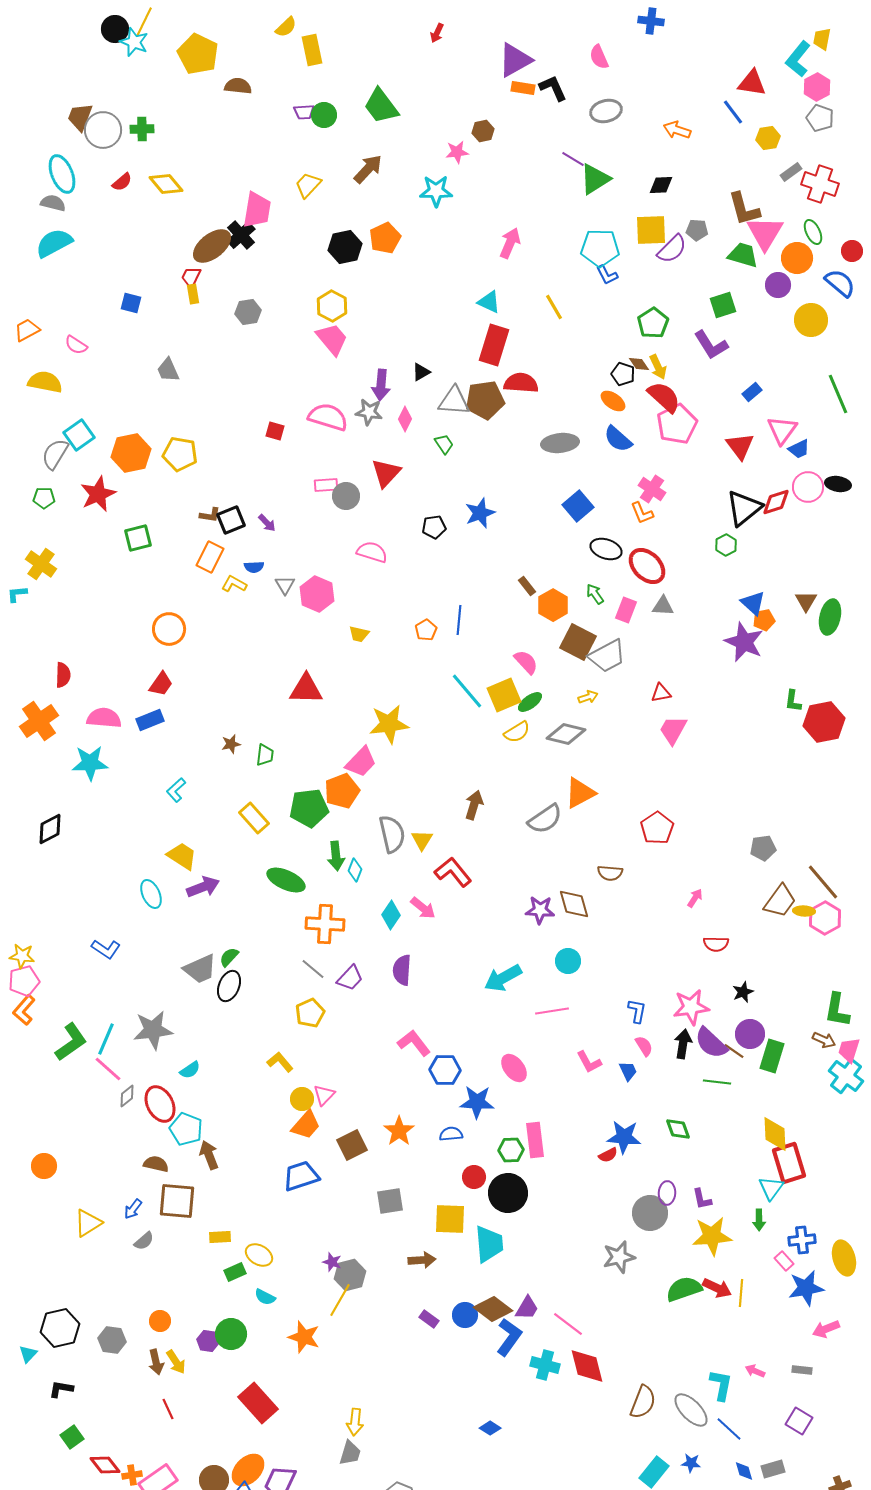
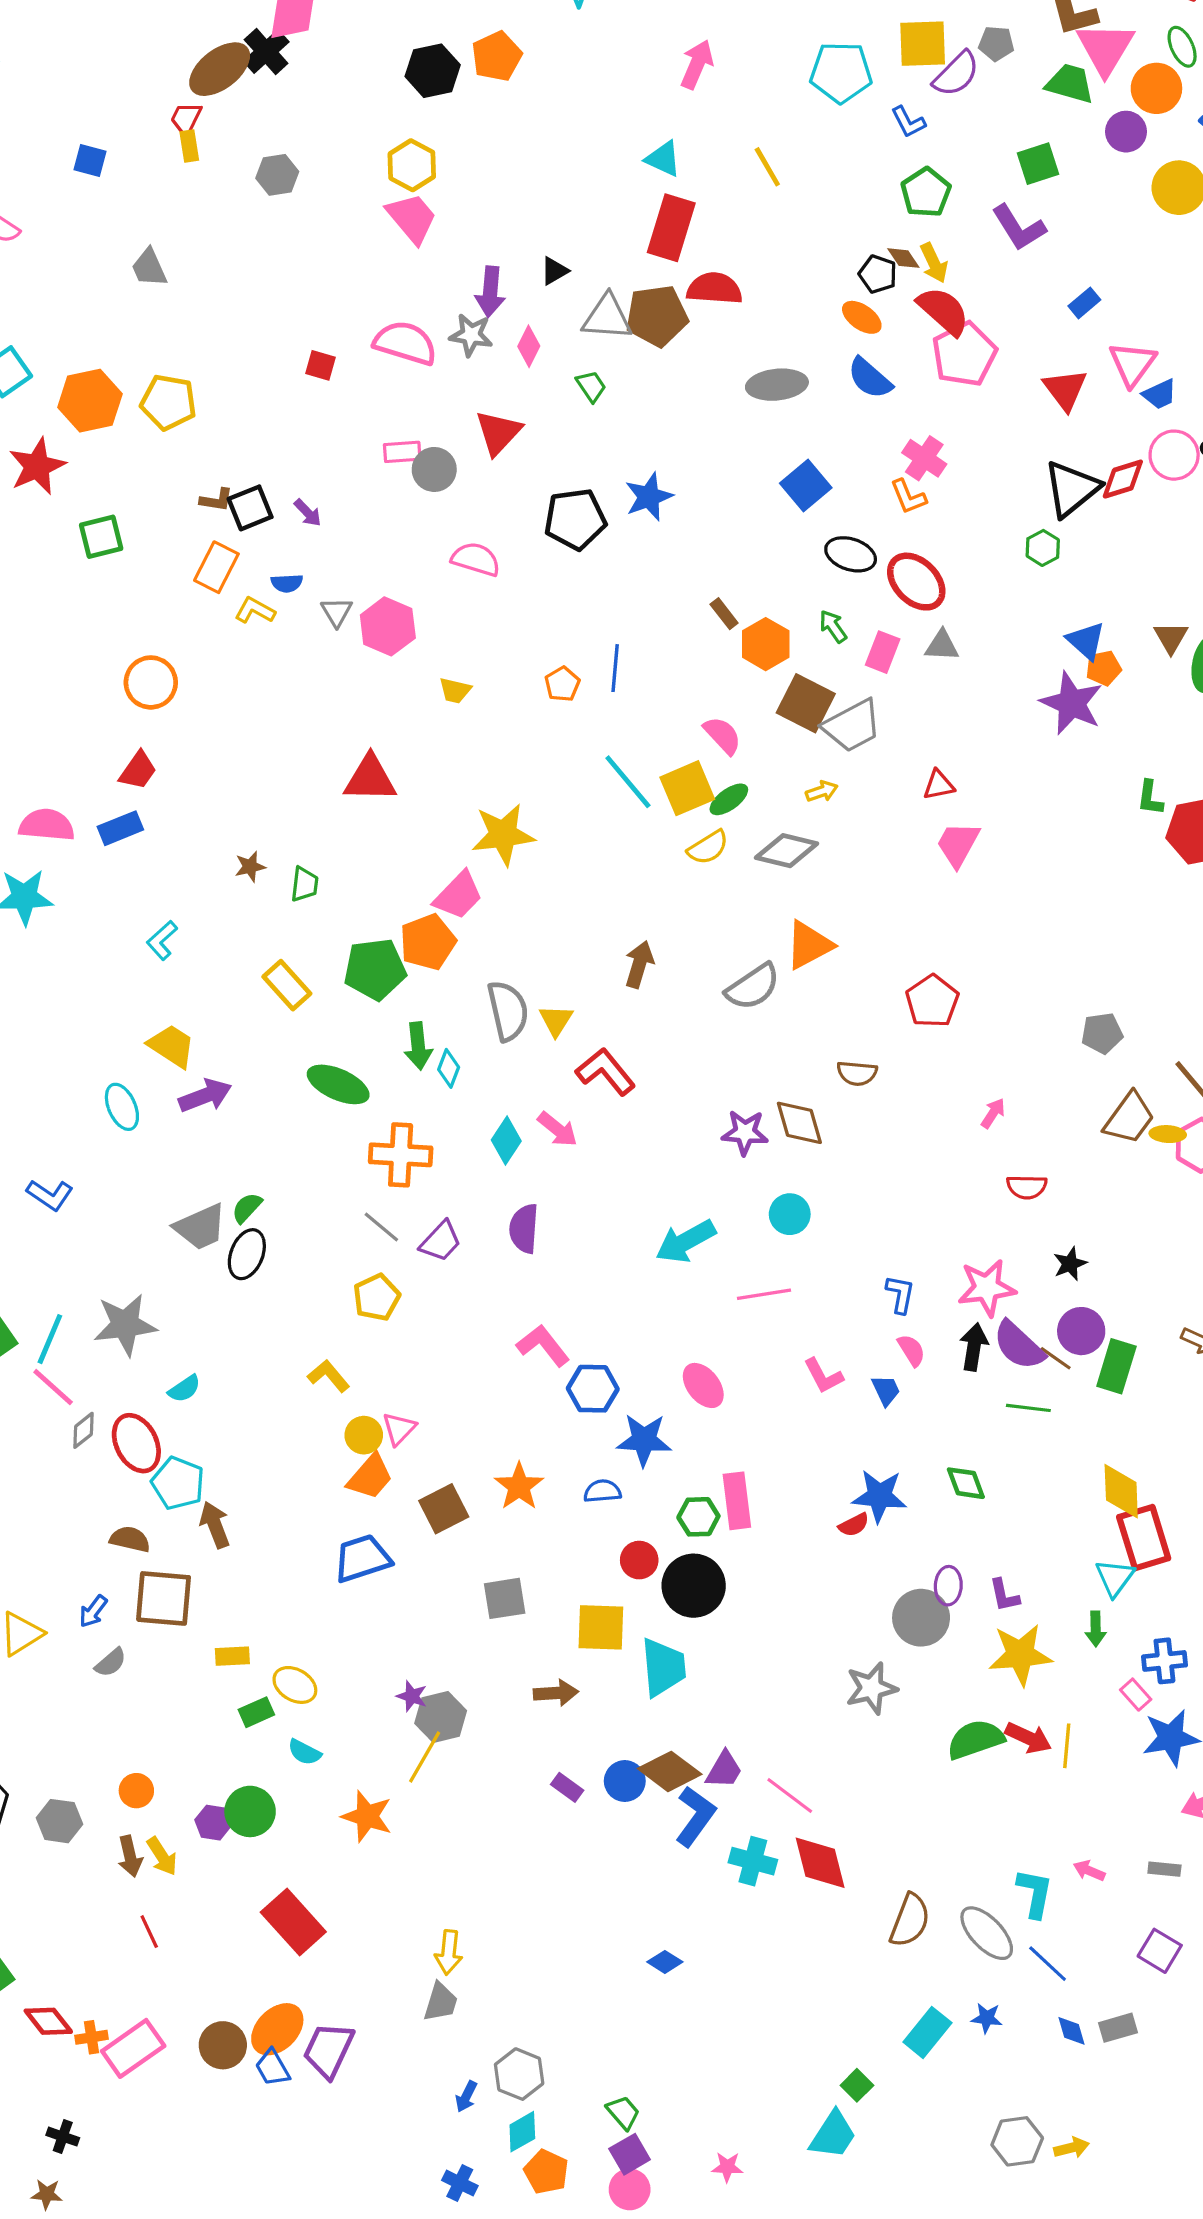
blue L-shape: (607, 275) -> (908, 122), moved
black pentagon: (434, 527) -> (575, 519), size x1.6

